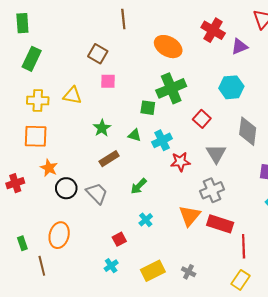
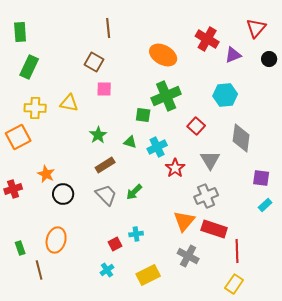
brown line: (123, 19) -> (108, 28), moved
orange square: (36, 136) -> (18, 137), moved, turned -30
red star: (180, 162) -> (175, 168), turned -30
gray trapezoid: (97, 193) -> (106, 195), moved
cyan cross: (146, 220) -> (136, 234), moved, turned 32
gray cross: (189, 272) -> (188, 256), moved, size x1.5

